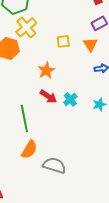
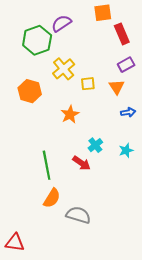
yellow cross: (26, 27) -> (64, 69), moved
red arrow: (48, 96) -> (82, 163), moved

